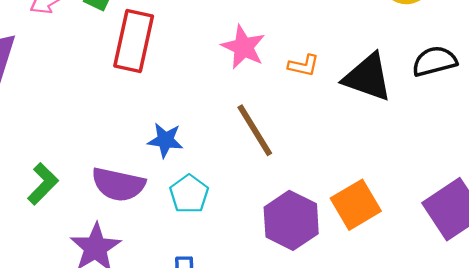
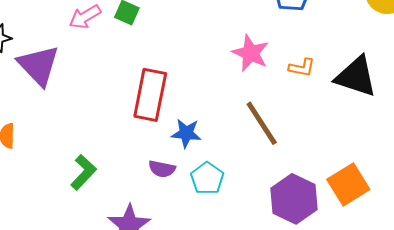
red rectangle: (134, 41) -> (150, 95), moved
purple semicircle: (118, 184) -> (162, 169), moved, size x0.6

